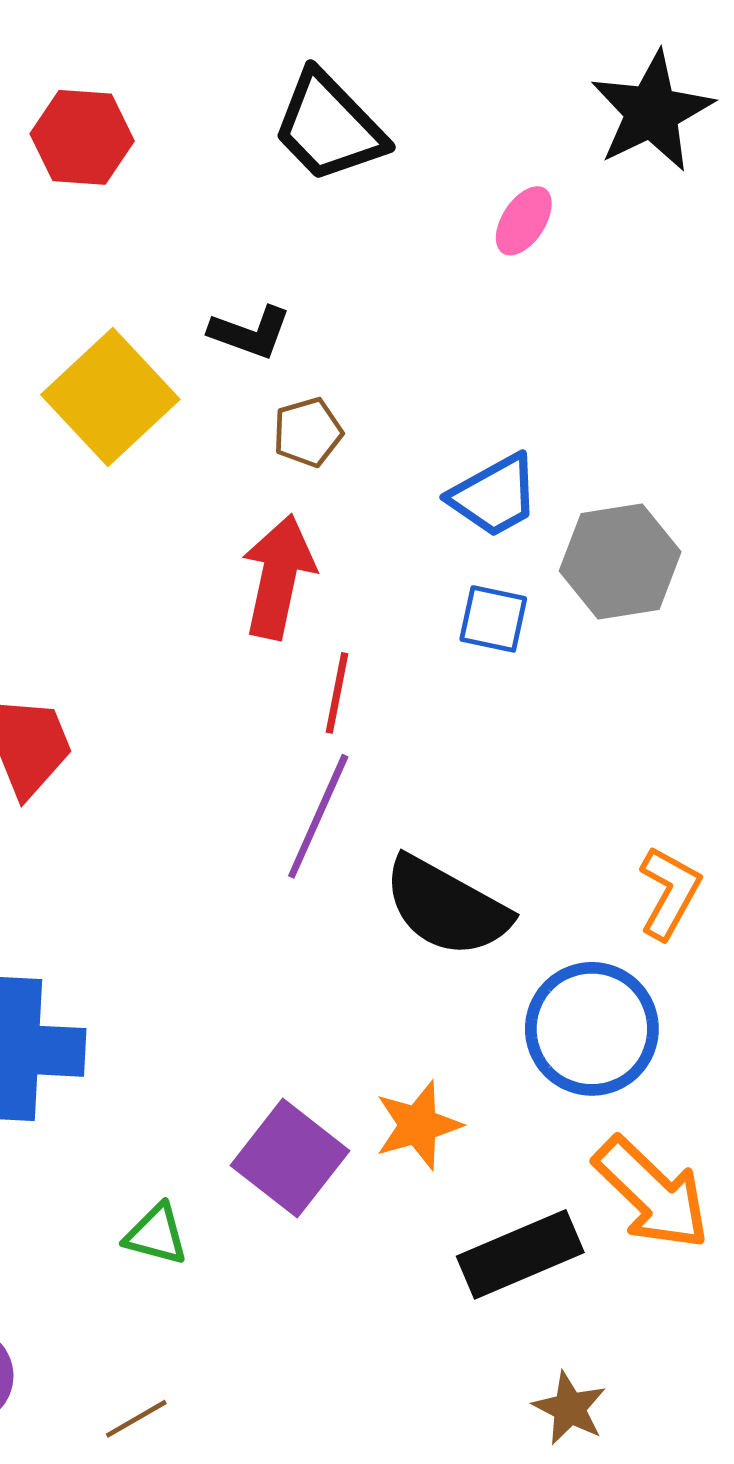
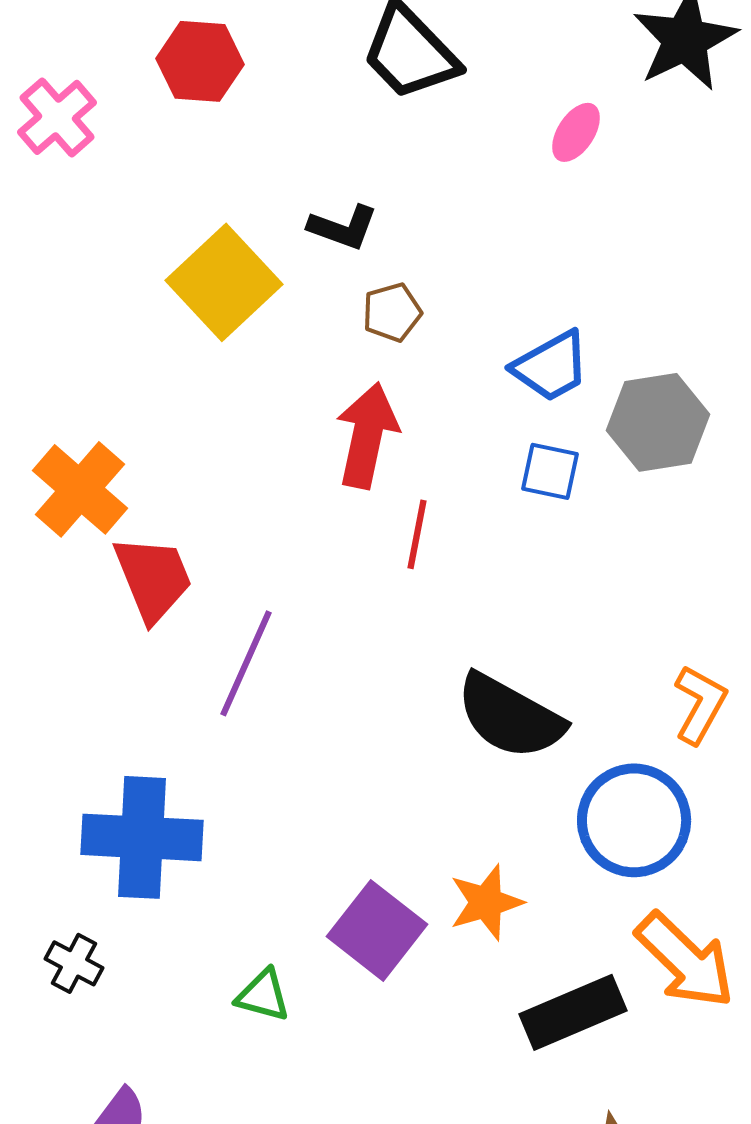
purple line: (318, 816) -> (246, 663), moved

